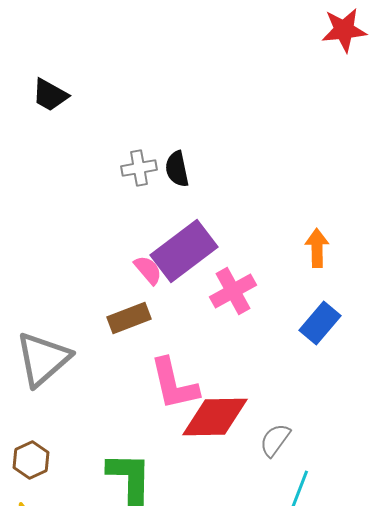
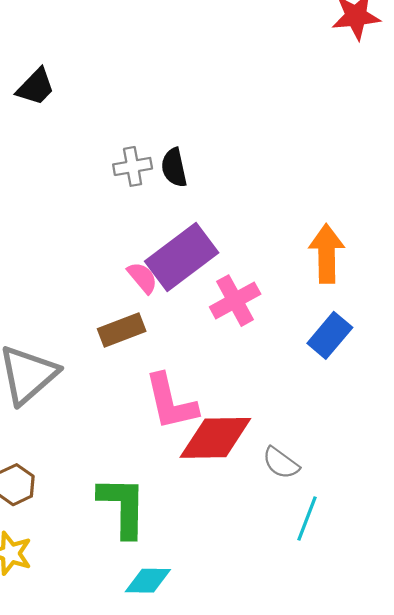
black trapezoid: (50, 95) -> (36, 87), turned -75
orange arrow: (317, 248) -> (327, 254), size x1.4
gray semicircle: (275, 440) -> (281, 463), turned -90

